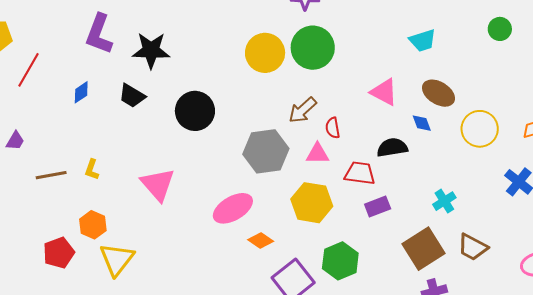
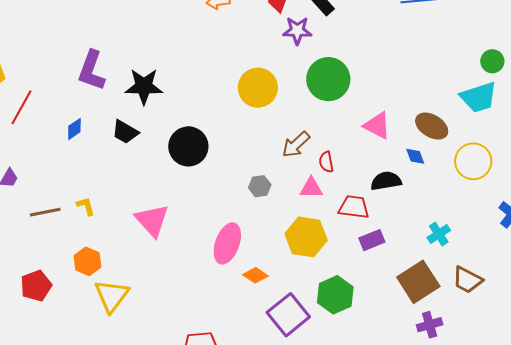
cyan trapezoid: (423, 41) -> (479, 97), moved, size x1.4
green circle: (313, 48) -> (328, 79), moved
gray hexagon: (266, 151) -> (260, 186), size x0.5
yellow L-shape: (92, 170) -> (86, 206), turned 145
pink ellipse: (233, 208) -> (227, 243), turned -39
red pentagon: (59, 253) -> (36, 286), moved

